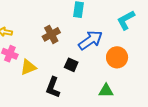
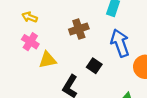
blue arrow: (90, 40) -> (120, 43), turned -85

